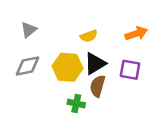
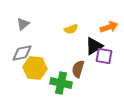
black triangle: (95, 63) -> (94, 46), moved
yellow hexagon: (67, 67) -> (35, 68), moved
green cross: (76, 103) -> (61, 83), size x1.5

